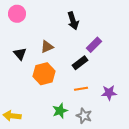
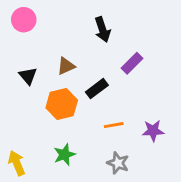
black rectangle: (80, 63) -> (97, 89), moved
green star: (60, 111) -> (64, 155), moved
yellow arrow: (12, 116) -> (17, 163), turned 60

